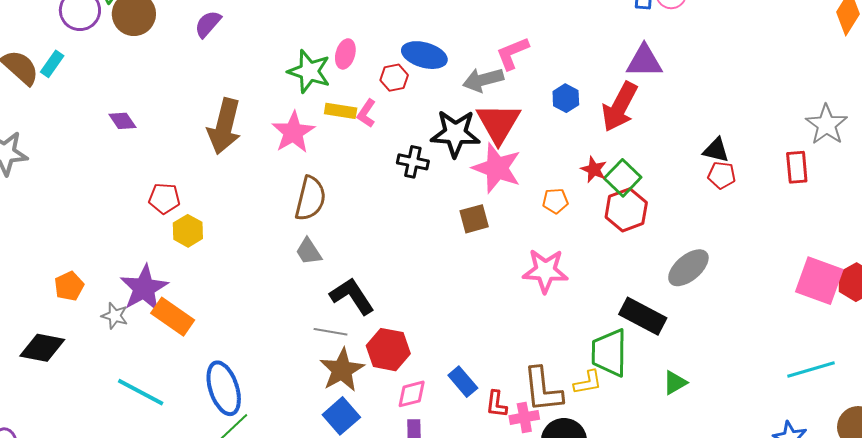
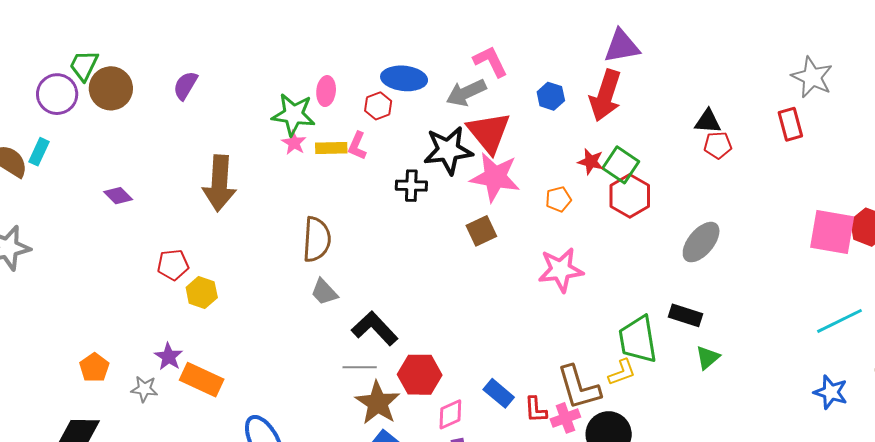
pink L-shape: (512, 53) -> (490, 61), turned 96
pink star: (293, 132) -> (294, 143), moved, size x0.6
purple star: (144, 288) -> (169, 357), size x0.6
black rectangle: (643, 316) -> (686, 315), moved, size x0.7

